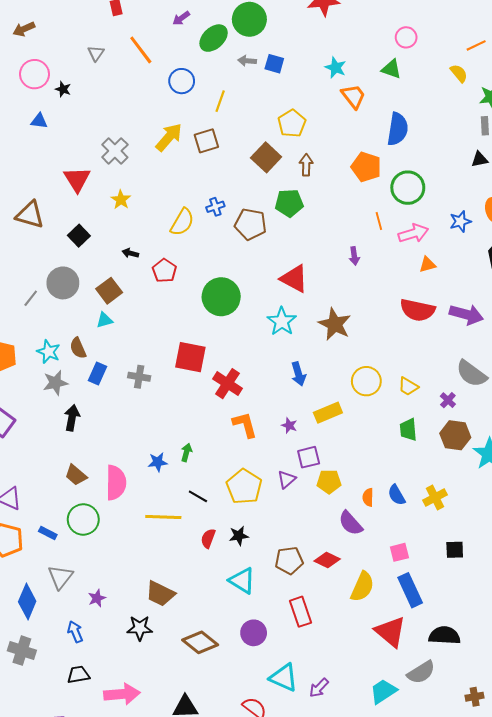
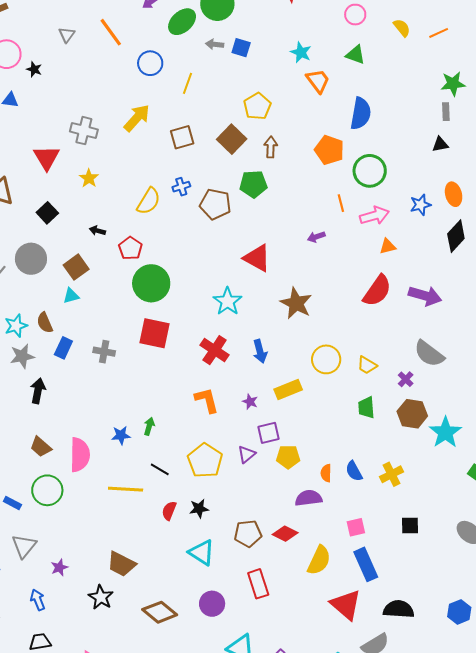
pink circle: (406, 37) -> (355, 15), moved
yellow semicircle: (459, 73) -> (402, 28), moved
brown square: (206, 141) -> (182, 137), moved
gray cross: (115, 151) -> (84, 131), turned -32
purple arrow: (354, 256) -> (316, 237), turned 78
green circle: (221, 297) -> (151, 283), moved
red semicircle: (417, 310) -> (377, 291), turned -68
cyan star: (282, 321) -> (228, 301), moved
cyan star: (49, 352) -> (16, 326), turned 30
red cross: (228, 384) -> (215, 350), moved
purple semicircle: (351, 523) -> (309, 498), turned 124
black star: (140, 628) -> (101, 597), turned 30

